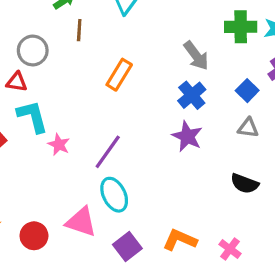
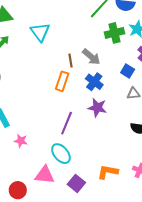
brown line: (79, 30) -> (71, 61), moved
orange rectangle: (119, 75) -> (62, 81), moved
pink star: (59, 145) -> (21, 141), moved
purple line: (108, 152) -> (67, 123), moved

